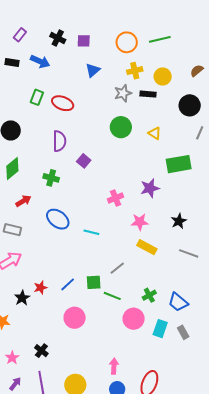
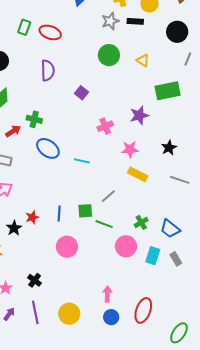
purple square: (84, 161) -> (82, 93), moved
green cross: (51, 178) -> (34, 119), moved
blue line: (68, 284) -> (59, 214), turned -42

